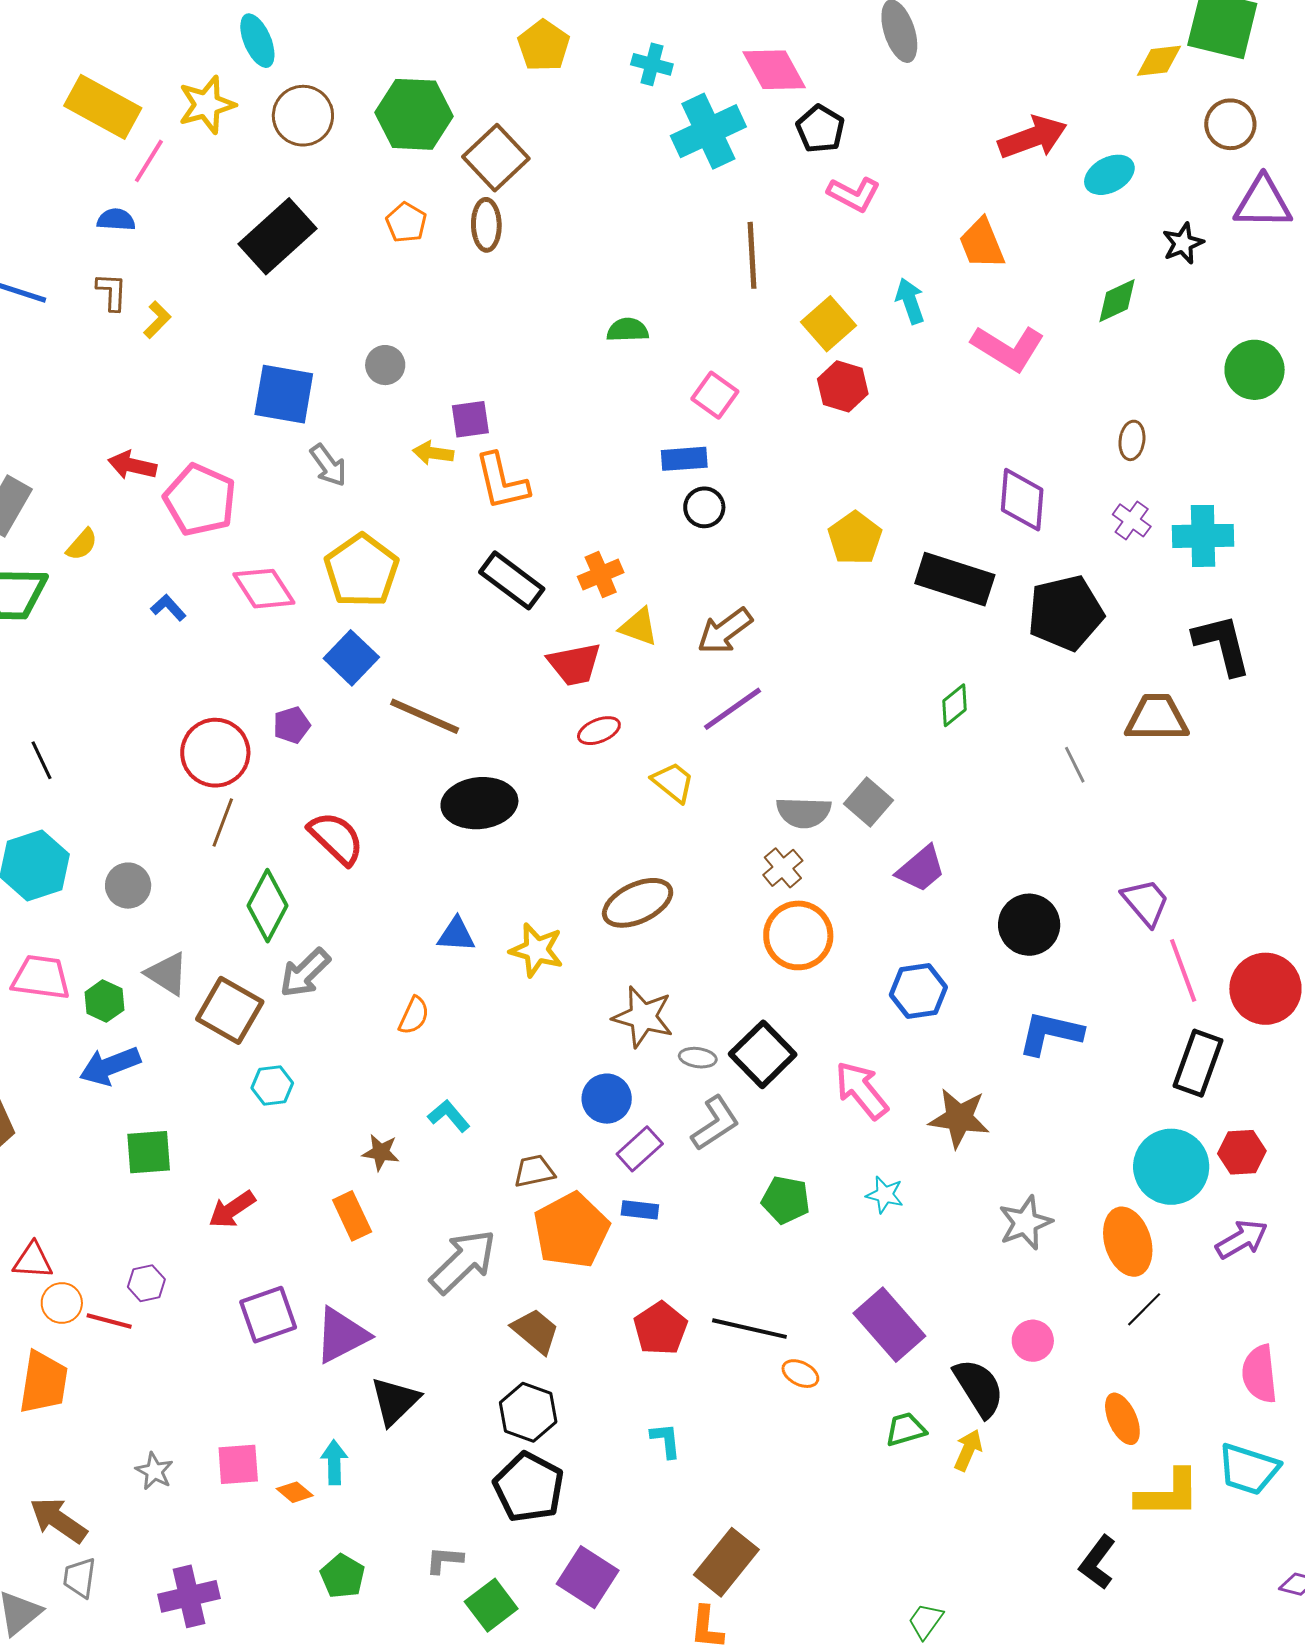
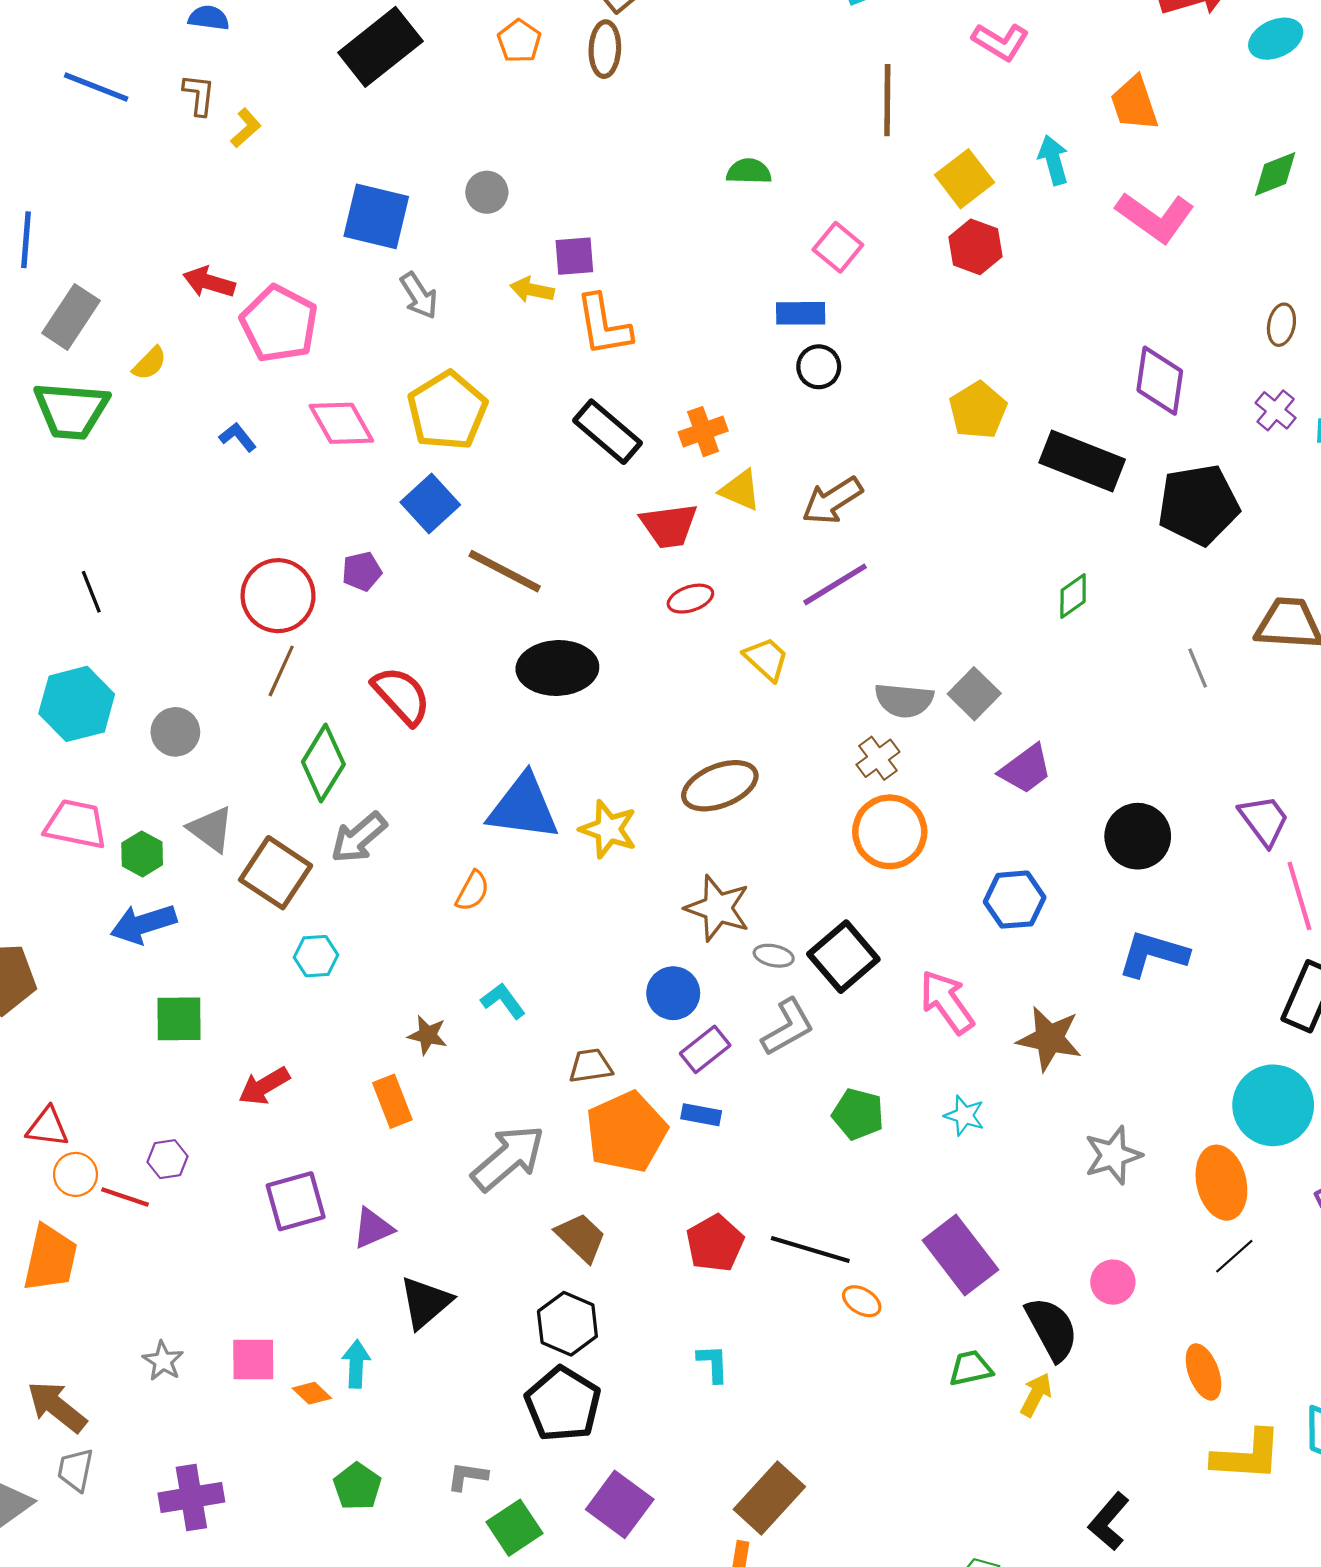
blue triangle: (456, 935) -> (523, 807), size x1.8
purple triangle: (342, 1335) -> (373, 1228), size x0.7
black L-shape: (1097, 1562) -> (1109, 1521), moved

